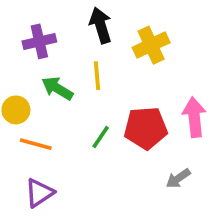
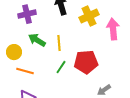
yellow line: (97, 76) -> (59, 43), moved
pink arrow: (194, 117) -> (113, 29), moved

